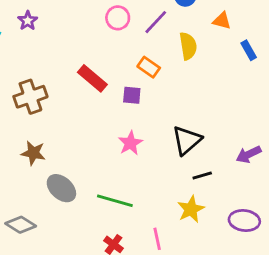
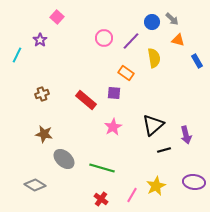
red rectangle: (92, 78) -> (86, 100), moved
brown cross: (30, 97) -> (42, 94), size x0.6
purple arrow: (249, 154) -> (186, 135), moved, turned -78
yellow star: (191, 209) -> (156, 186), moved
pink line: (157, 239) -> (132, 195), turned 42

